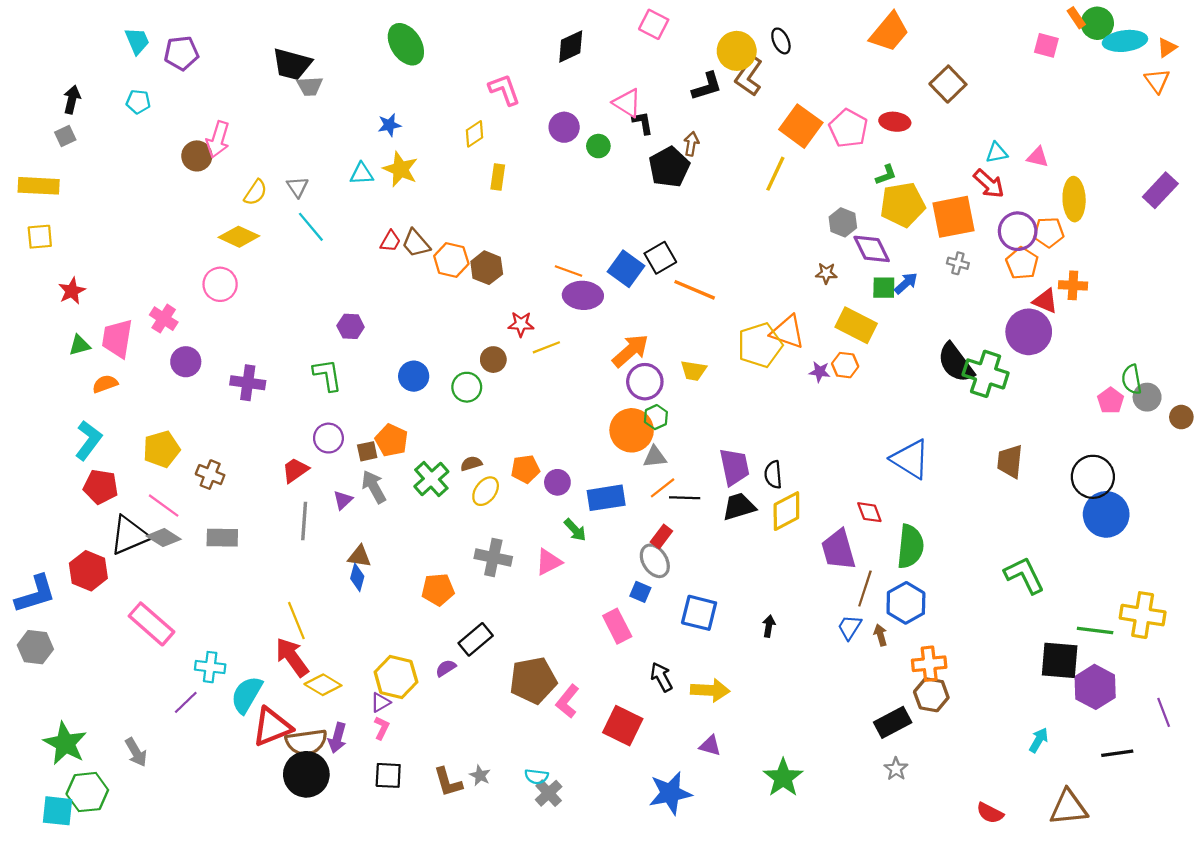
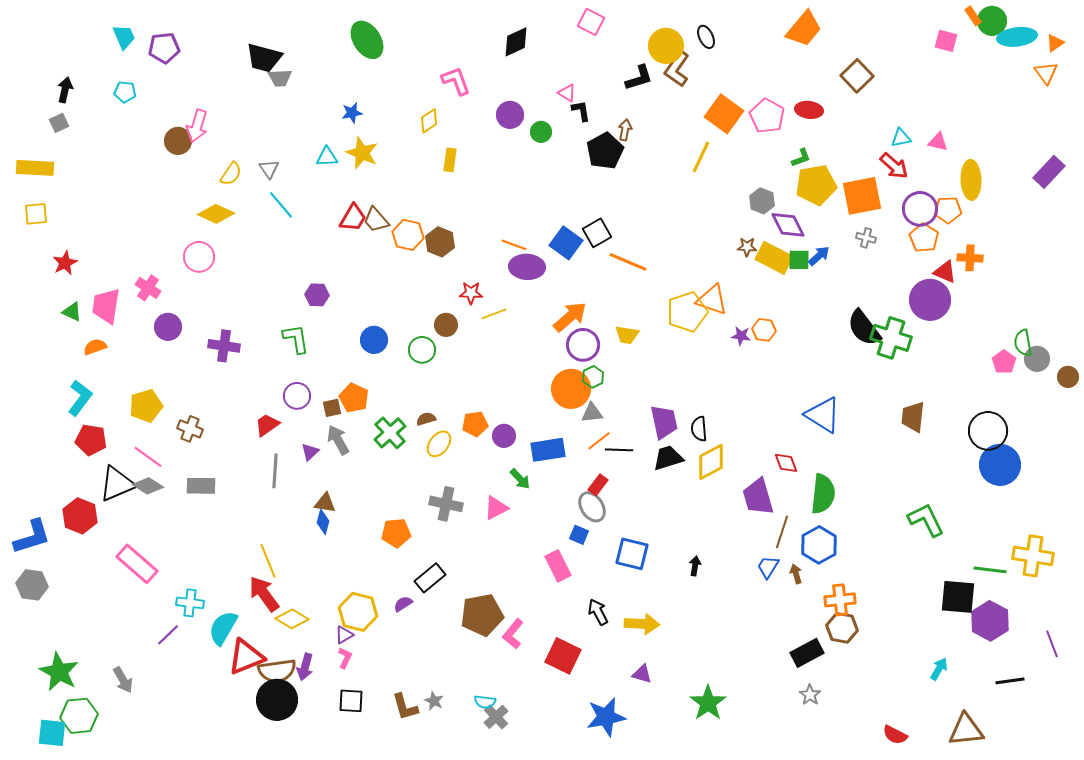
pink triangle: (627, 103) -> (567, 93), size x0.7
red trapezoid: (390, 241) -> (353, 218), size x1.4
yellow rectangle: (856, 325) -> (774, 258), moved
green triangle: (80, 345) -> (72, 312), turned 40

